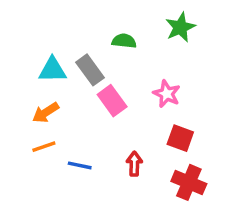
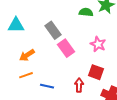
green semicircle: (124, 41) -> (86, 12), moved
cyan triangle: (52, 70) -> (16, 25), moved
red square: (180, 138) -> (96, 72), moved

